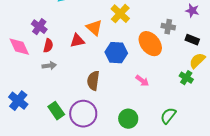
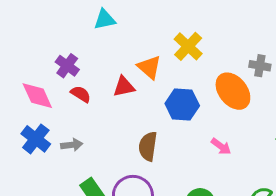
red semicircle: (48, 46) -> (81, 94), turned -72
gray arrow: (49, 66) -> (72, 145), moved
blue cross: (18, 101) -> (36, 139), moved

